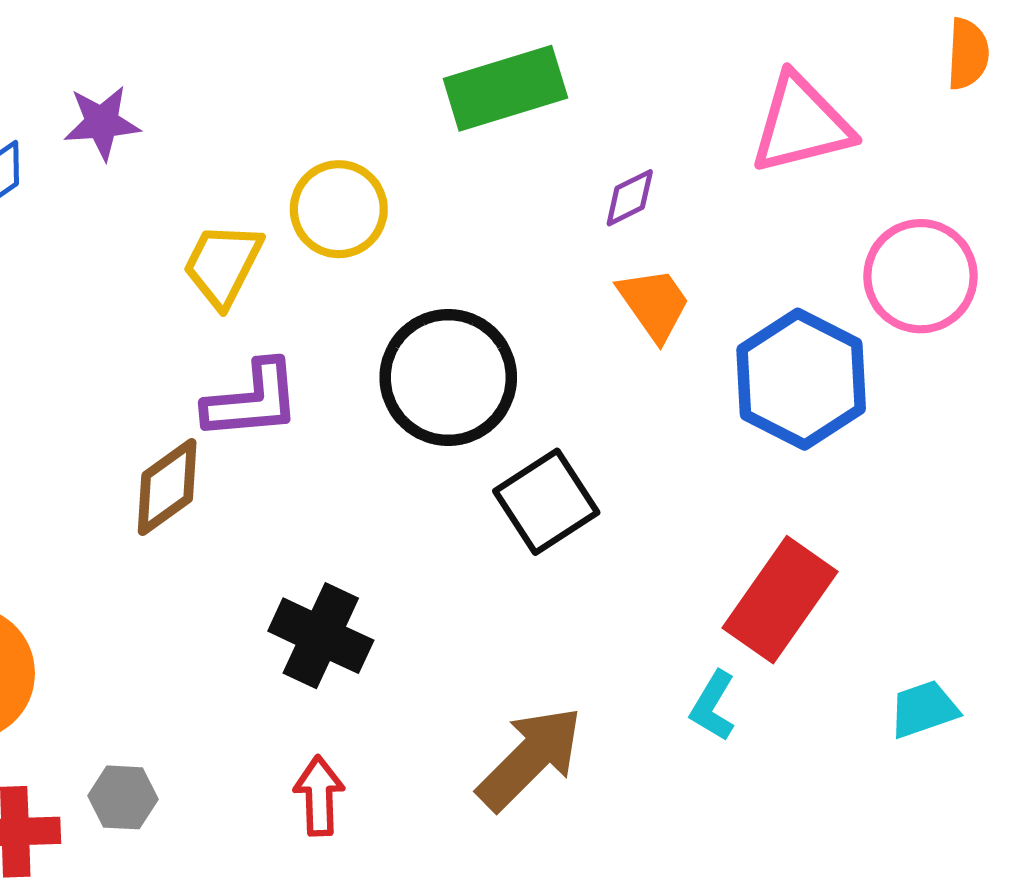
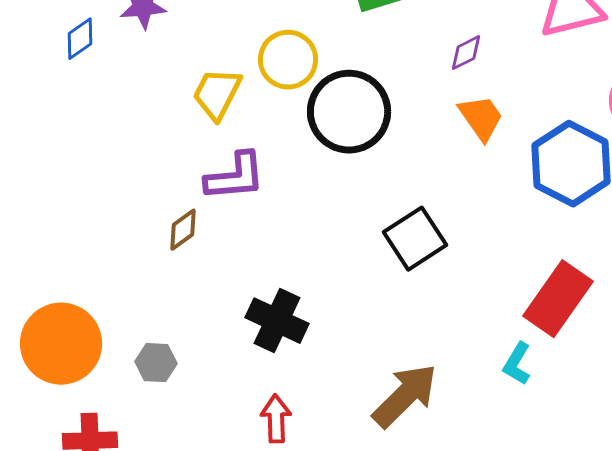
black circle: (448, 377) -> (349, 112), moved
brown diamond: (167, 487) -> (183, 230), size x0.7
gray hexagon: (123, 797) -> (156, 363), moved

